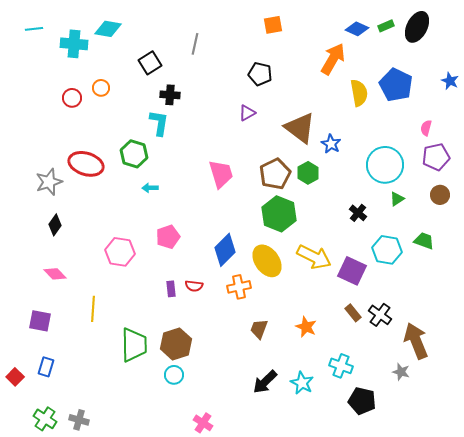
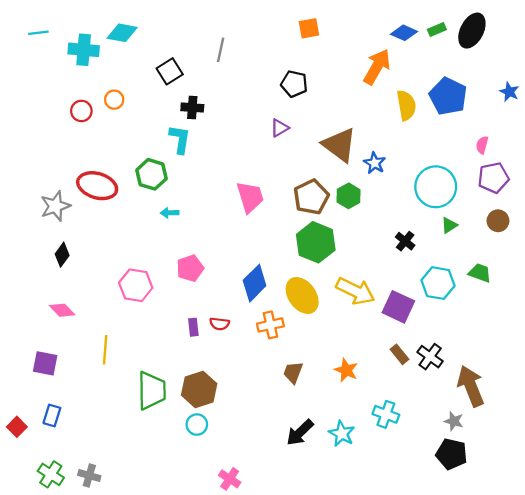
black pentagon: (362, 401) -> (452, 454), moved

